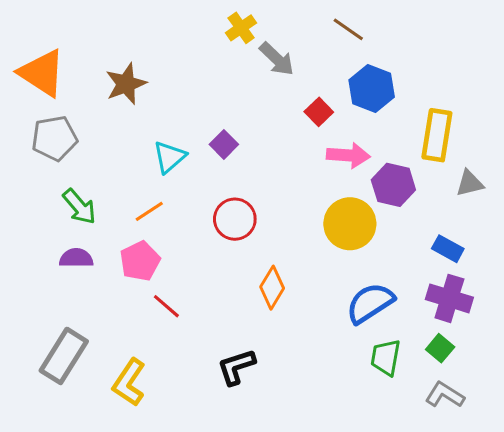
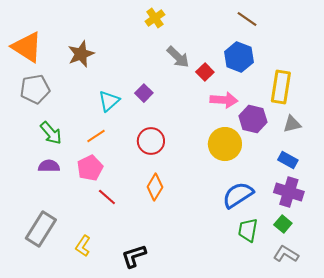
brown line: (348, 29) -> (247, 19), moved
gray arrow: (277, 59) -> (178, 57), moved
gray triangle: (470, 183) -> (292, 124), moved
orange diamond: (272, 288) -> (155, 187), moved
black L-shape: (236, 367) -> (134, 256), moved
yellow L-shape: (129, 382) -> (83, 246), size x0.7

